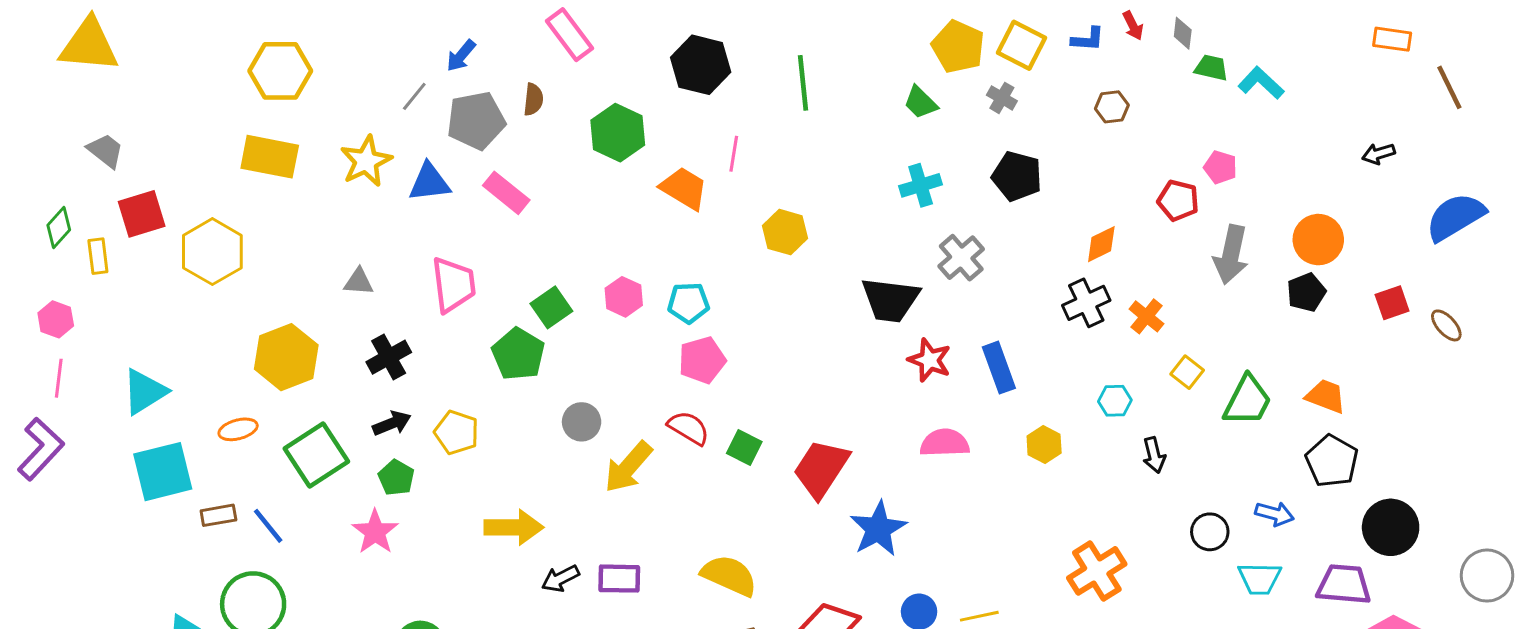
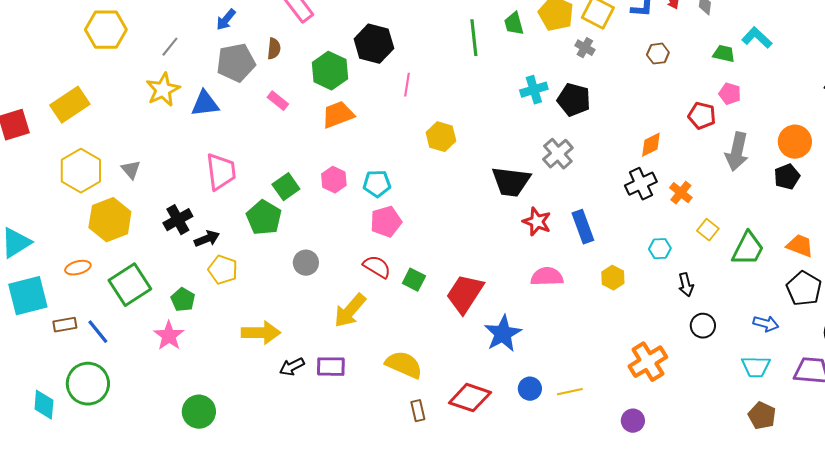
black hexagon: (701, 65) -> (374, 44), moved
green trapezoid: (1211, 68) -> (724, 54), moved
green line: (803, 83) -> (474, 38), moved
gray line: (414, 96) -> (170, 47), moved
green trapezoid: (921, 102) -> (514, 24), moved, turned 30
yellow rectangle: (270, 157) -> (70, 105), moved, turned -45
black pentagon: (1017, 176) -> (574, 100), moved
cyan cross: (921, 185) -> (534, 90), moved
orange trapezoid: (684, 188) -> (338, 115), moved, turned -52
pink rectangle: (506, 193) -> (278, 101), moved, size x0.7
yellow hexagon: (212, 252) -> (81, 171), moved
gray triangle: (359, 282) -> (131, 170), moved, turned 45
black arrow: (392, 423) -> (207, 239), moved
yellow arrow: (628, 467) -> (350, 311), moved
black circle: (1210, 532) -> (703, 326), moved

